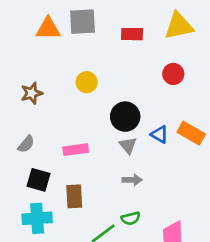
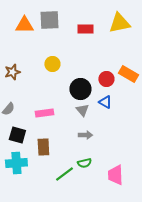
red circle: (173, 74) -> (106, 79), moved
orange rectangle: (191, 133) -> (128, 74), moved

